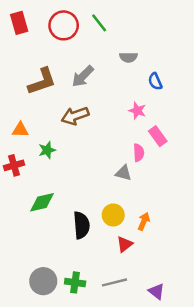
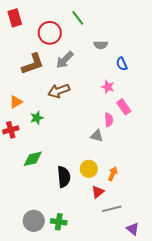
red circle: (64, 25) -> (50, 33), moved
orange triangle: (20, 130) -> (16, 102), turned -32
gray line: (114, 282) -> (112, 209), moved
purple triangle: (156, 291) -> (133, 229), moved

